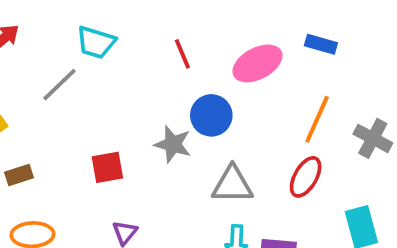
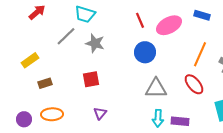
red line: (182, 54) -> (140, 20), moved
gray star: (173, 144) -> (95, 43), moved
red ellipse: (306, 177) -> (194, 84), turned -70

